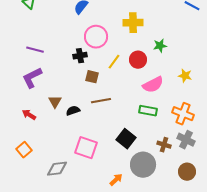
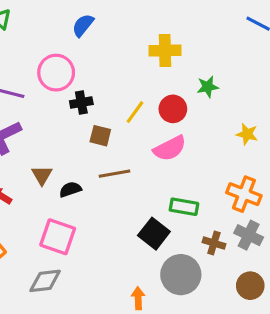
pink circle: (96, 37) -> (56, 73), moved
pink semicircle: (153, 85) -> (170, 148), moved
green rectangle: (148, 111) -> (184, 207), moved
pink square: (86, 148) -> (58, 237), moved
orange arrow: (116, 180) -> (138, 298), turned -48

